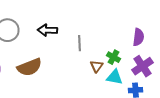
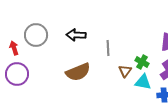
brown semicircle: (29, 67) -> (78, 72), moved

